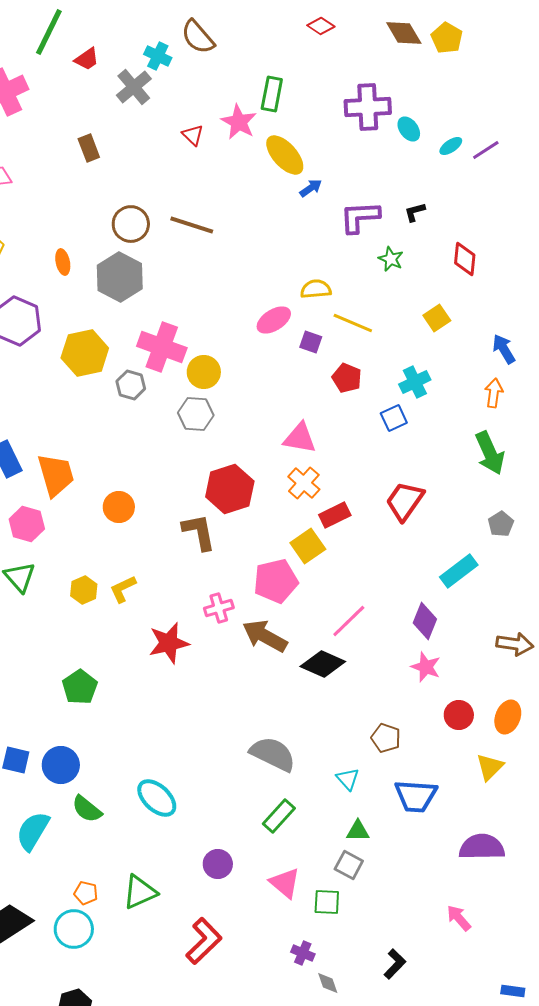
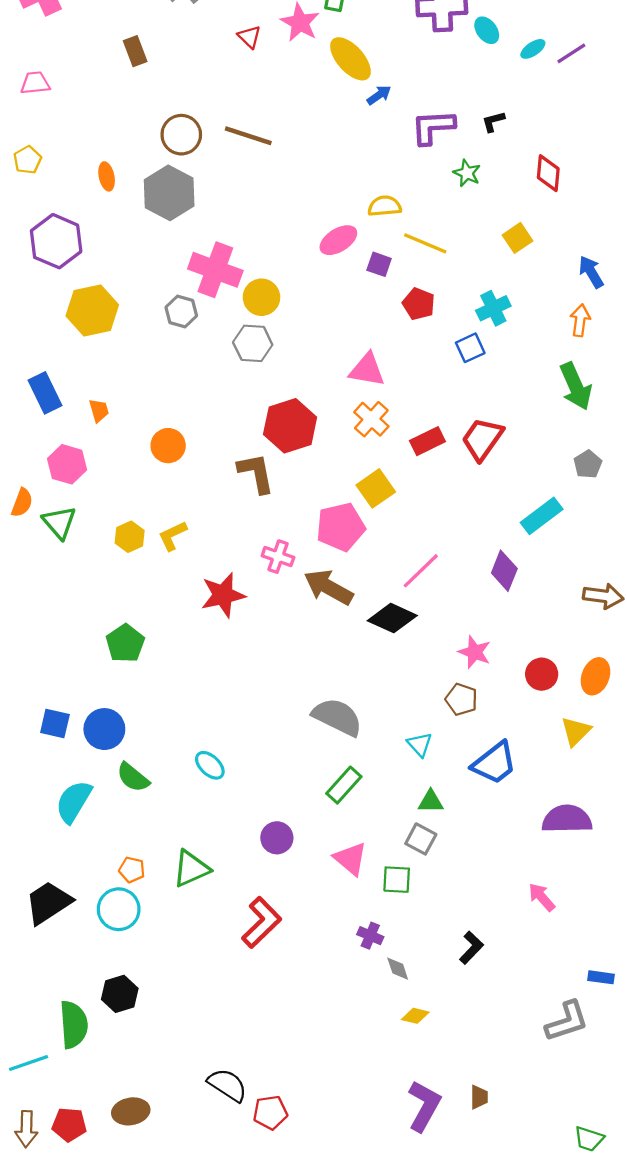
yellow hexagon: (85, 353) -> (92, 310), moved
orange trapezoid: (56, 475) -> (99, 410), size x0.5
red rectangle: (335, 515) -> (427, 441), moved
pink cross: (219, 608) -> (278, 557), turned 36
pink star: (426, 667) -> (475, 652), moved
blue trapezoid: (416, 796) -> (494, 763), turned -42
cyan ellipse: (157, 798) -> (210, 765), size x0.7

